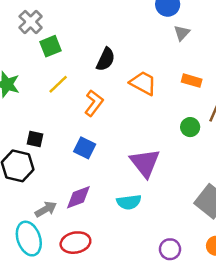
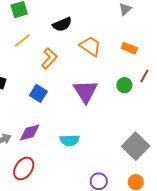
black semicircle: (106, 59) -> (62, 24), turned 36
purple triangle: (145, 163) -> (85, 91), moved
red ellipse: (75, 243) -> (24, 169), turned -50

